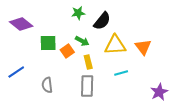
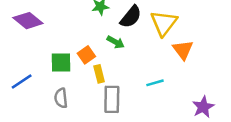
green arrow: (82, 41) -> (116, 42), moved
green square: (48, 43) -> (61, 62), moved
yellow triangle: (115, 45) -> (164, 23), moved, turned -50
yellow rectangle: (88, 62) -> (99, 74), moved

